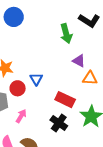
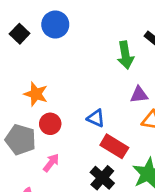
purple triangle: (79, 61) -> (139, 95), turned -40
blue triangle: (36, 79) -> (96, 118), moved, turned -40

